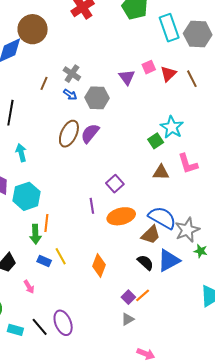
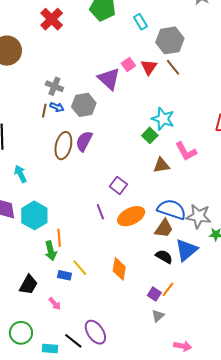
cyan rectangle: (169, 28) -> (140, 22), size x0.6
gray hexagon: (198, 34) -> (170, 40), moved
purple triangle: (127, 77) -> (109, 79), size x1.4
brown line: (44, 83) -> (44, 111), moved
gray star: (187, 230) -> (199, 216), turned -30

